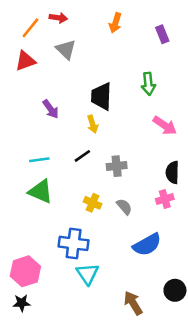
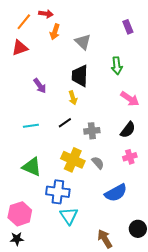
orange arrow: (115, 23) -> (55, 32), moved
gray triangle: (66, 49) -> (83, 42), moved
black semicircle: (172, 172) -> (128, 130), moved, turned -144
green triangle: (41, 191) -> (32, 167), moved
yellow cross: (93, 203) -> (73, 160), size x1.6

